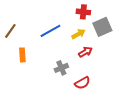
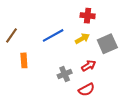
gray square: (102, 27) -> (107, 44), moved
red arrow: (85, 52) -> (89, 66), moved

